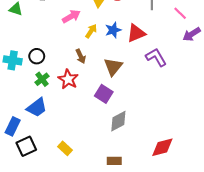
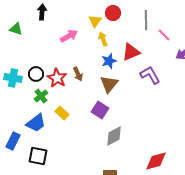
pink line: (180, 13) -> (164, 35), moved
blue star: (113, 30) -> (109, 61), moved
yellow arrow: (91, 31) -> (103, 39), moved, turned -56
red star: (68, 79) -> (57, 78), moved
black square: (26, 146) -> (38, 156), moved, turned 36
yellow rectangle: (65, 148) -> (62, 113), moved

